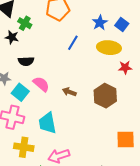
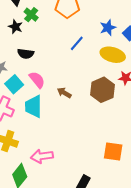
brown hexagon: (105, 96) -> (103, 90), moved
cyan trapezoid: (47, 123) -> (33, 106), moved

